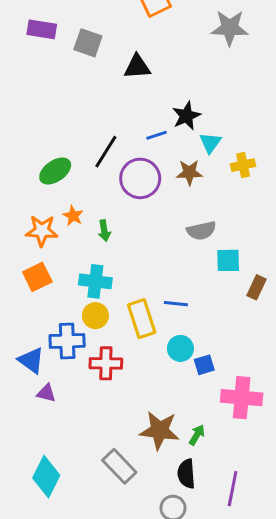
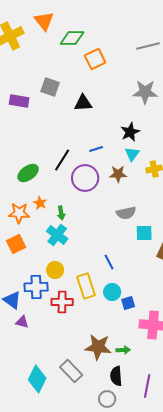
gray star: (230, 28) -> (145, 92), moved
purple rectangle: (42, 29) -> (19, 101), moved
black star: (186, 116) -> (130, 132), moved
cyan cross: (95, 281) -> (57, 235), moved, turned 30
blue line: (176, 304) -> (109, 262), turned 56
yellow rectangle: (142, 319) -> (86, 286), moved
green arrow: (197, 435) -> (123, 350), turned 56
cyan diamond: (46, 477) -> (37, 379), moved

